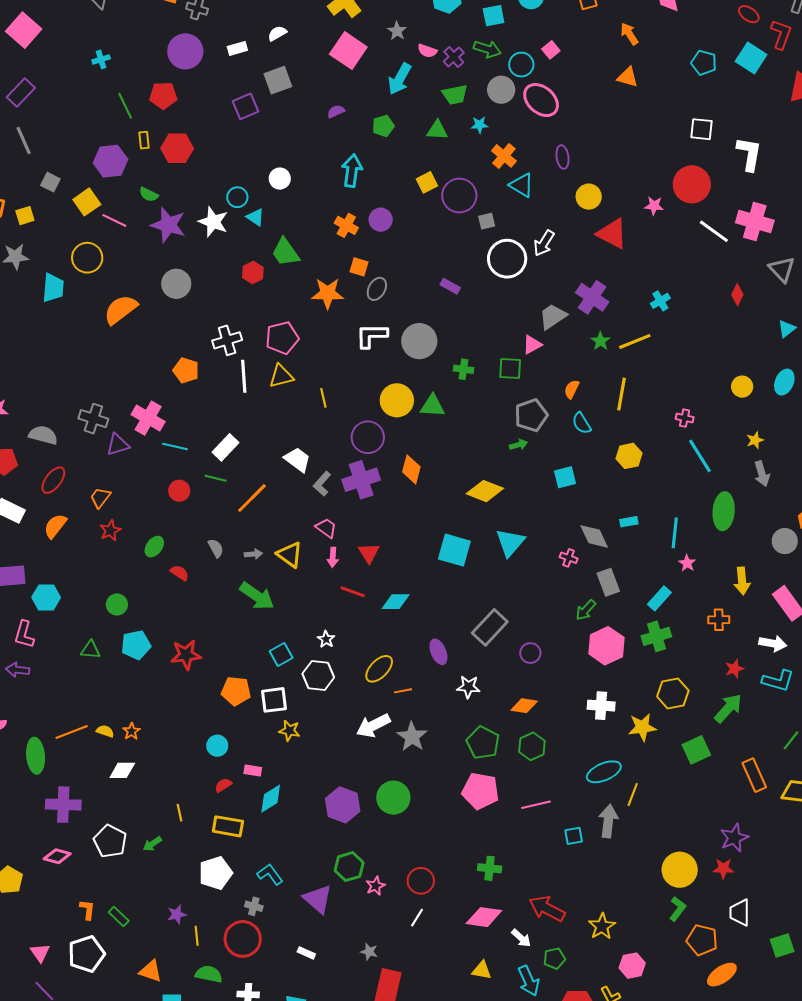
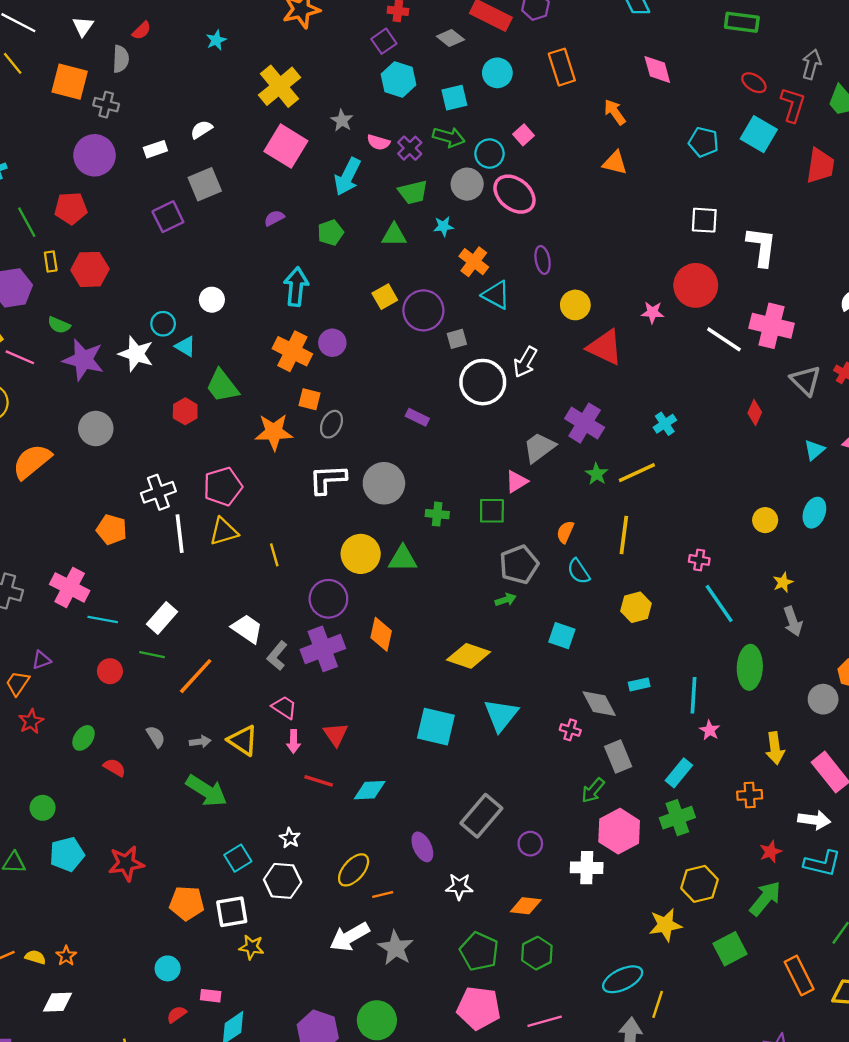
orange cross: (346, 225) -> (292, 351), size x1.4
purple triangle: (118, 445) -> (41, 660), moved, size x0.7
cyan square: (565, 477) -> (562, 636), turned 35
white cross: (601, 706) -> (587, 868), moved

